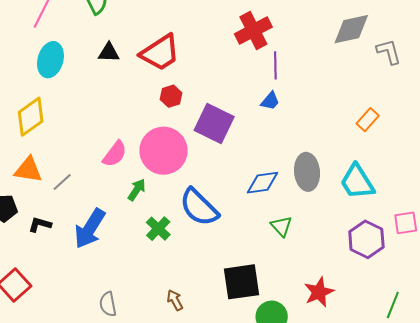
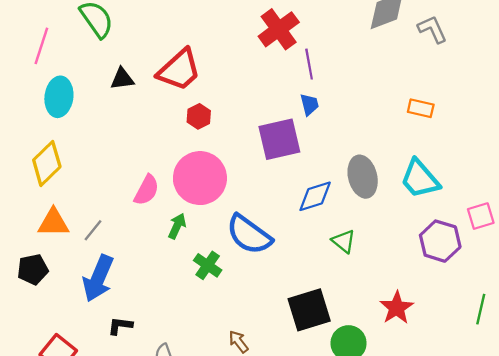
blue trapezoid: (270, 101) -> (309, 104), turned -45
orange rectangle: (368, 120) -> (421, 108), turned 70
purple square: (214, 123) -> (279, 139), moved, turned -30
black L-shape: (40, 225) -> (120, 326), moved
blue arrow: (90, 229) -> (98, 278), moved

